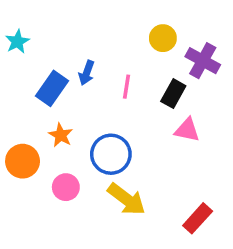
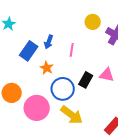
black rectangle: (173, 94) -> (86, 80), moved
orange star: (61, 135) -> (47, 68), moved
pink circle: (66, 187) -> (37, 108), size x1.6

